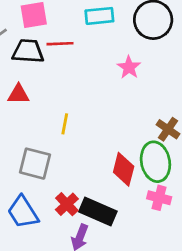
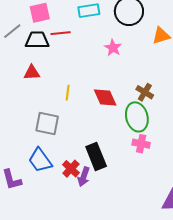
red diamond: (124, 169) -> (105, 98), moved, turned -35
red cross: (67, 204) -> (71, 169), moved
black rectangle: (98, 211) -> (96, 157), turned 48

